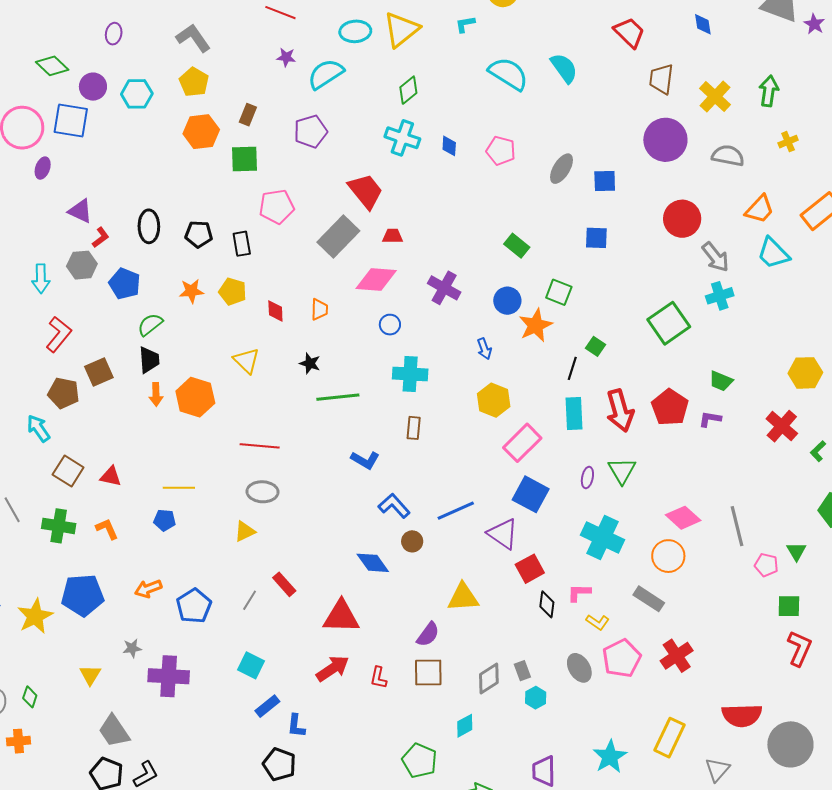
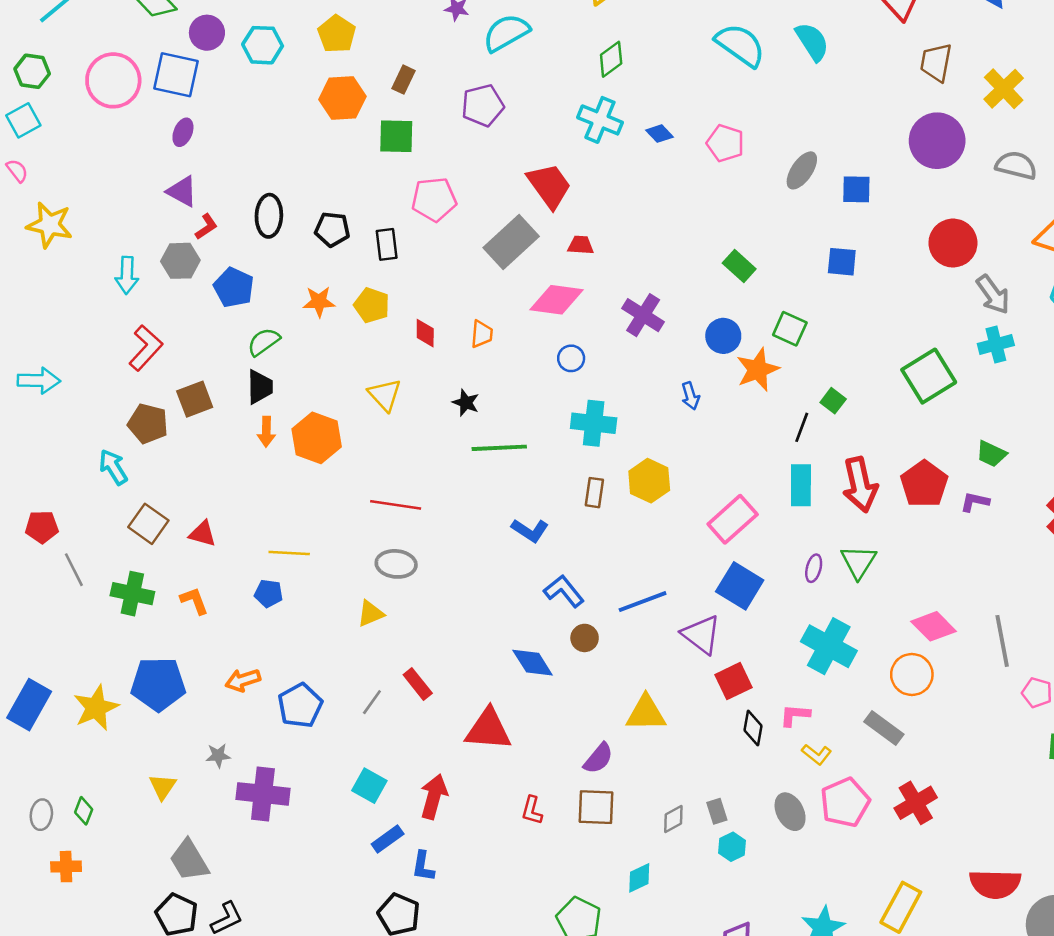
blue diamond: (449, 146) -> (659, 134), turned -50
purple ellipse: (43, 168) -> (183, 132), moved
yellow hexagon: (494, 400) -> (649, 481), moved
red arrow: (333, 669) -> (434, 797), moved, turned -44
gray diamond: (489, 678) -> (673, 819), size x0.7

